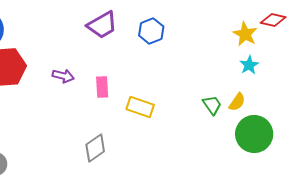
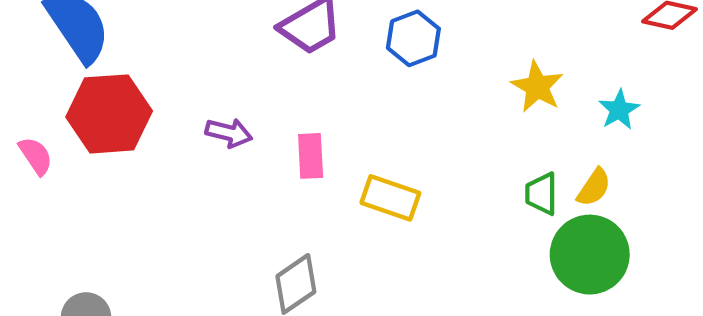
yellow star: (245, 34) -> (537, 87), moved
green trapezoid: (212, 105) -> (541, 194), turned -145
green circle: (254, 134) -> (590, 255), moved

